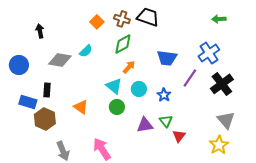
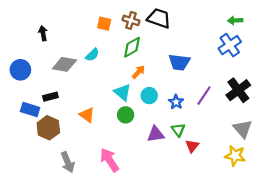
orange square: (97, 22) -> (104, 24), turned -32
blue cross: (209, 53) -> (230, 45), moved
purple line: (190, 78) -> (204, 96), moved
black rectangle: (47, 90) -> (50, 97), turned 72
yellow star: (219, 145) -> (235, 156), turned -30

